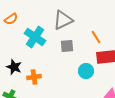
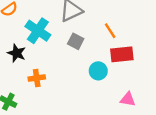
gray square: (67, 46) -> (76, 41), turned 32
black star: (14, 67) -> (17, 53), moved

